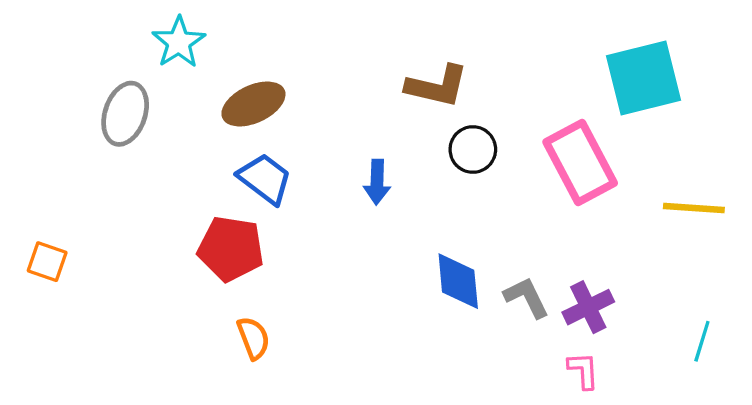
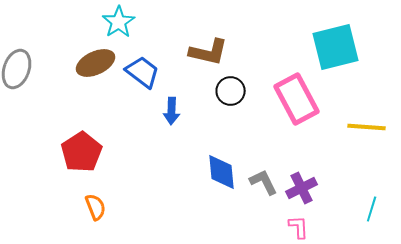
cyan star: (179, 42) -> (119, 22), moved
blue trapezoid: (265, 179) -> (143, 72), moved
red pentagon: (231, 249) -> (82, 152), turned 30

